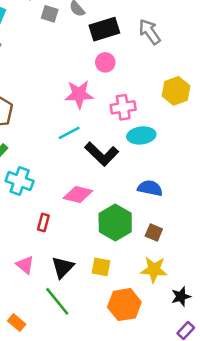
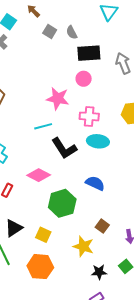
brown square: (154, 232) -> (102, 226), moved
orange hexagon: (124, 305) -> (40, 267), moved

